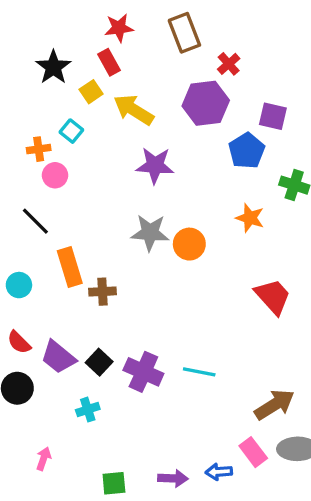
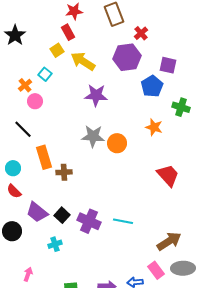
black star: (53, 67) -> (15, 35), moved
orange cross: (39, 149) -> (25, 85), turned -32
red semicircle: (19, 342) -> (14, 191), moved

